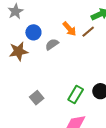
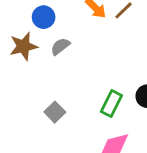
gray semicircle: (52, 44) -> (60, 46), moved

